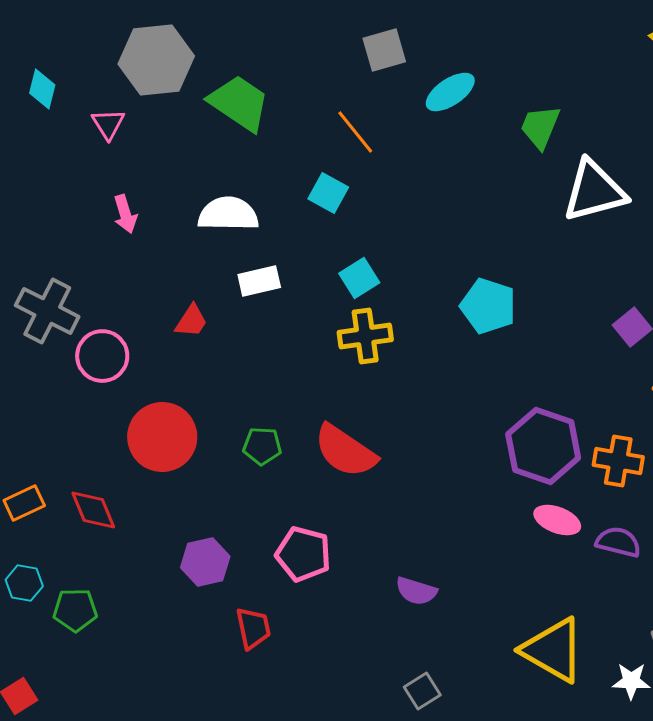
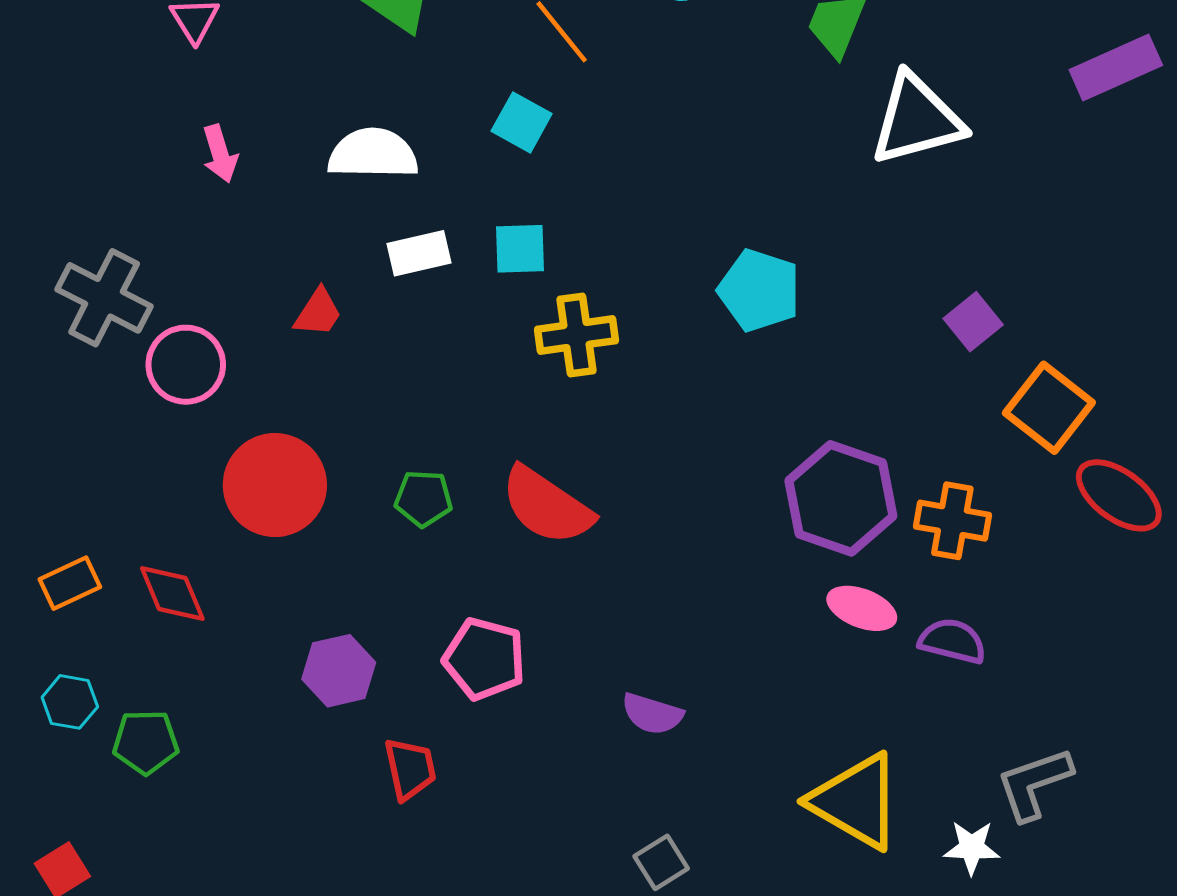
cyan square: (359, 278) -> (520, 249), moved, turned 30

